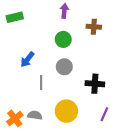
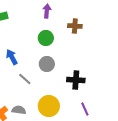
blue arrow: (27, 59) -> (12, 57), turned 112
gray line: (41, 83) -> (25, 79), turned -48
purple line: (104, 114) -> (85, 109), turned -48

